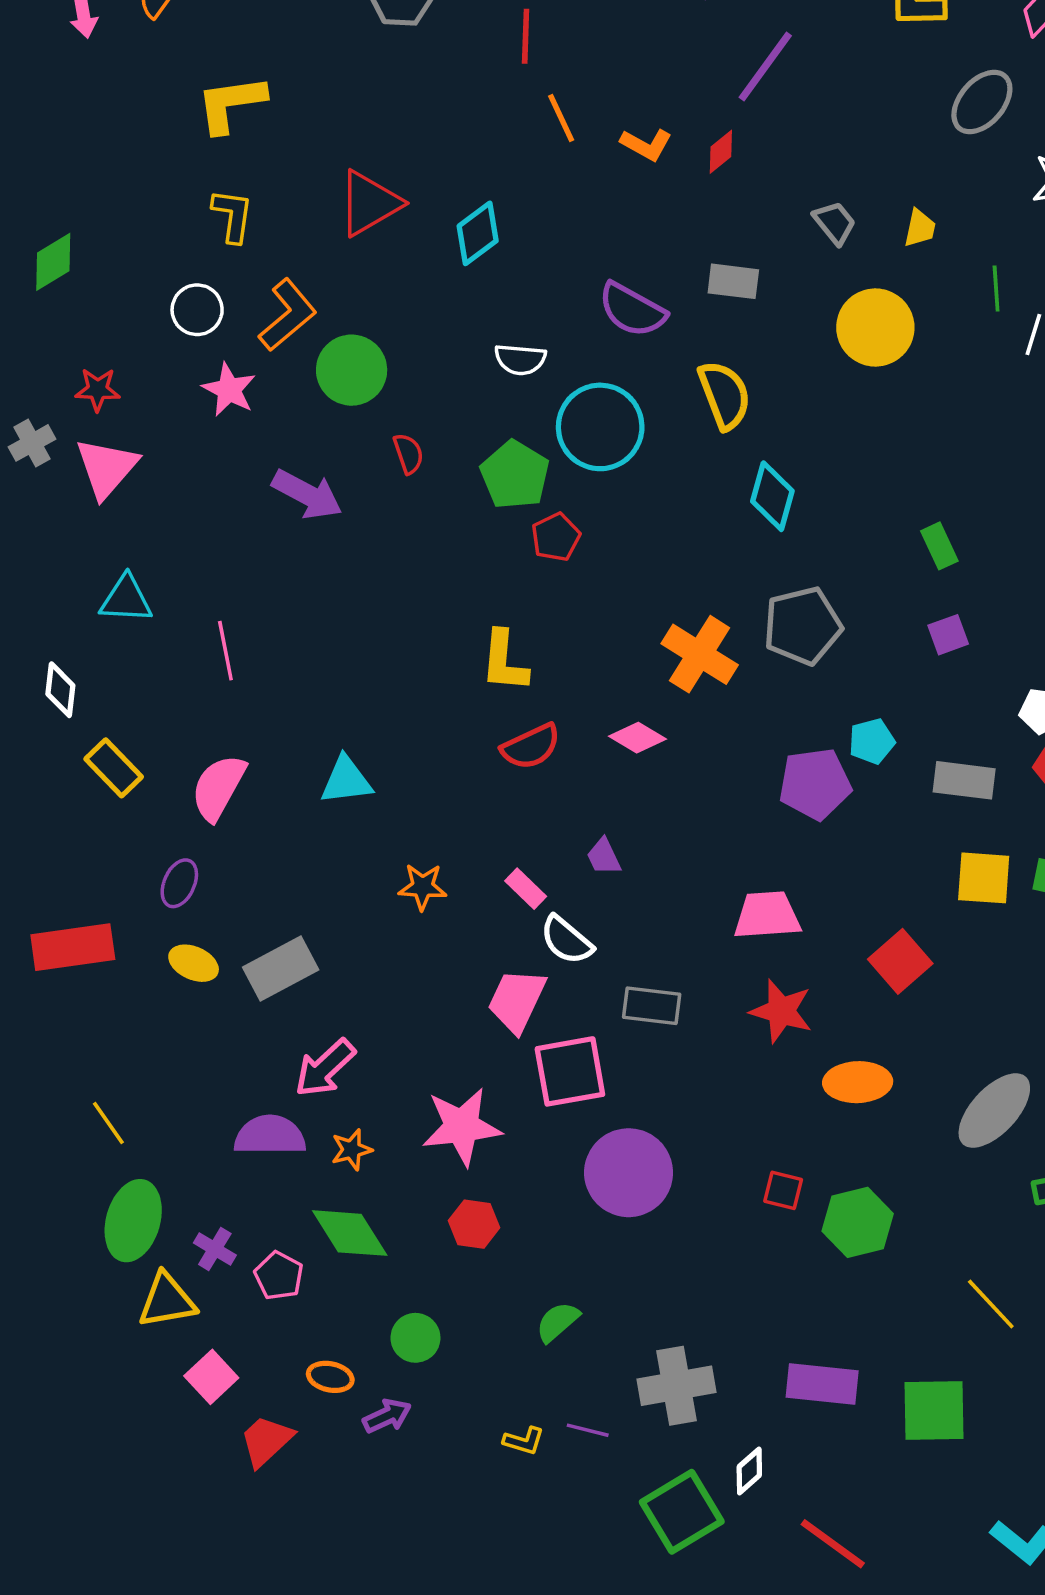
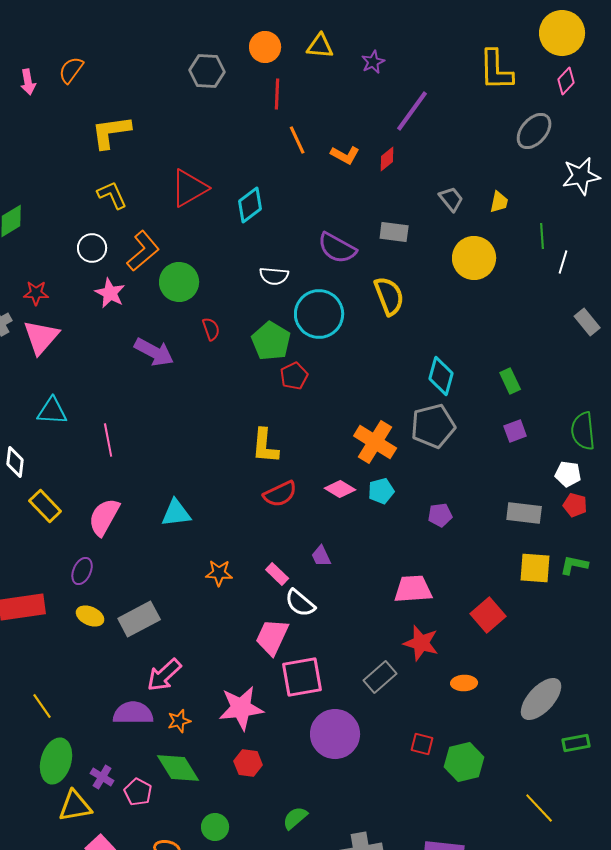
yellow L-shape: (233, 216) -> (112, 195), turned -32
cyan diamond: (772, 496) -> (441, 376), moved
cyan pentagon: (872, 741) -> (381, 491), moved
purple pentagon: (815, 784) -> (440, 515), size x0.6
gray rectangle: (652, 1006) -> (380, 677), moved, turned -48
orange ellipse: (858, 1082) -> (464, 683), size x0.7

